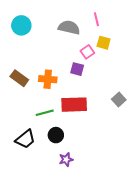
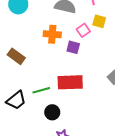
orange cross: (48, 79) -> (52, 34), moved
black trapezoid: (25, 139) -> (16, 100), moved

